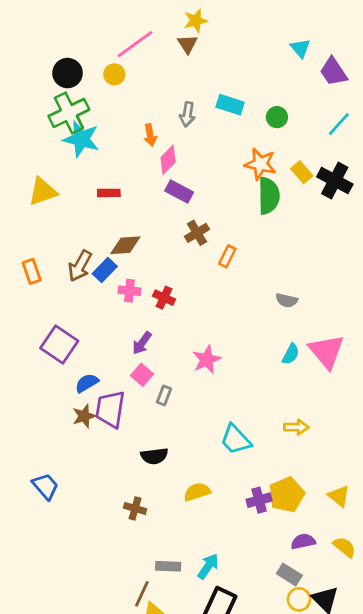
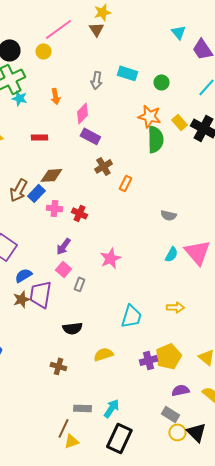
orange arrow: (150, 135) -> (55, 96), moved
cyan star: (81, 139) -> (19, 98), size x0.6
cyan trapezoid: (236, 440) -> (131, 316), turned -120

